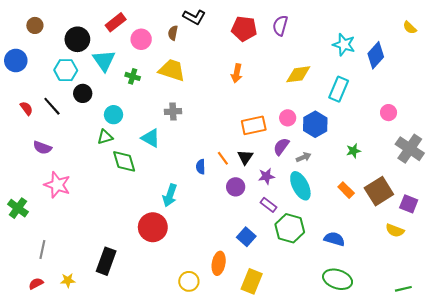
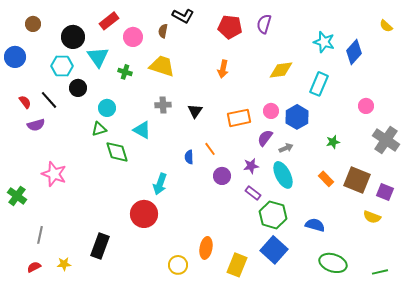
purple semicircle: (42, 148) -> (36, 125), moved, turned -36
black triangle: (245, 157) -> (195, 111), moved
brown square: (379, 191) -> (357, 180), turned -36
blue square: (246, 237) -> (274, 250), moved, size x1.5
green ellipse: (338, 279) -> (333, 263), moved

